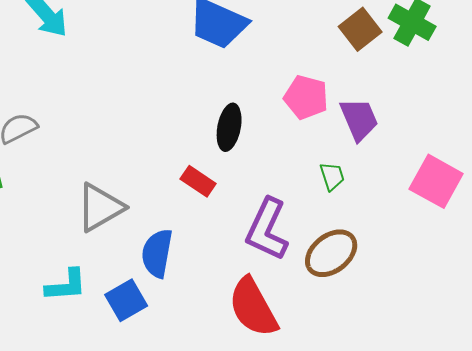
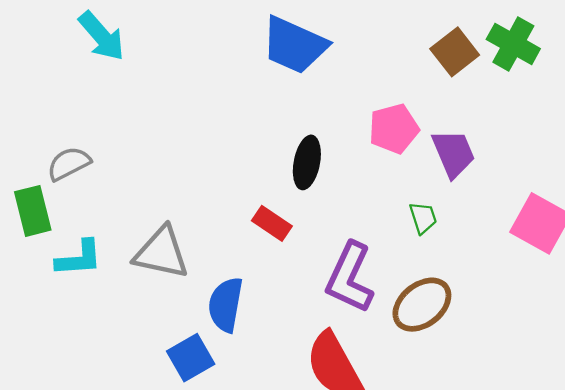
pink pentagon: (306, 97) -> (394, 129), turned -30
gray triangle: (100, 207) -> (161, 253), turned 42
cyan L-shape: (66, 285) -> (79, 258), moved

